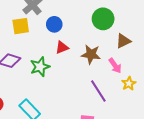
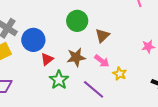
blue circle: (54, 24) -> (33, 40), size x1.5
green star: (40, 67) -> (59, 80), moved

